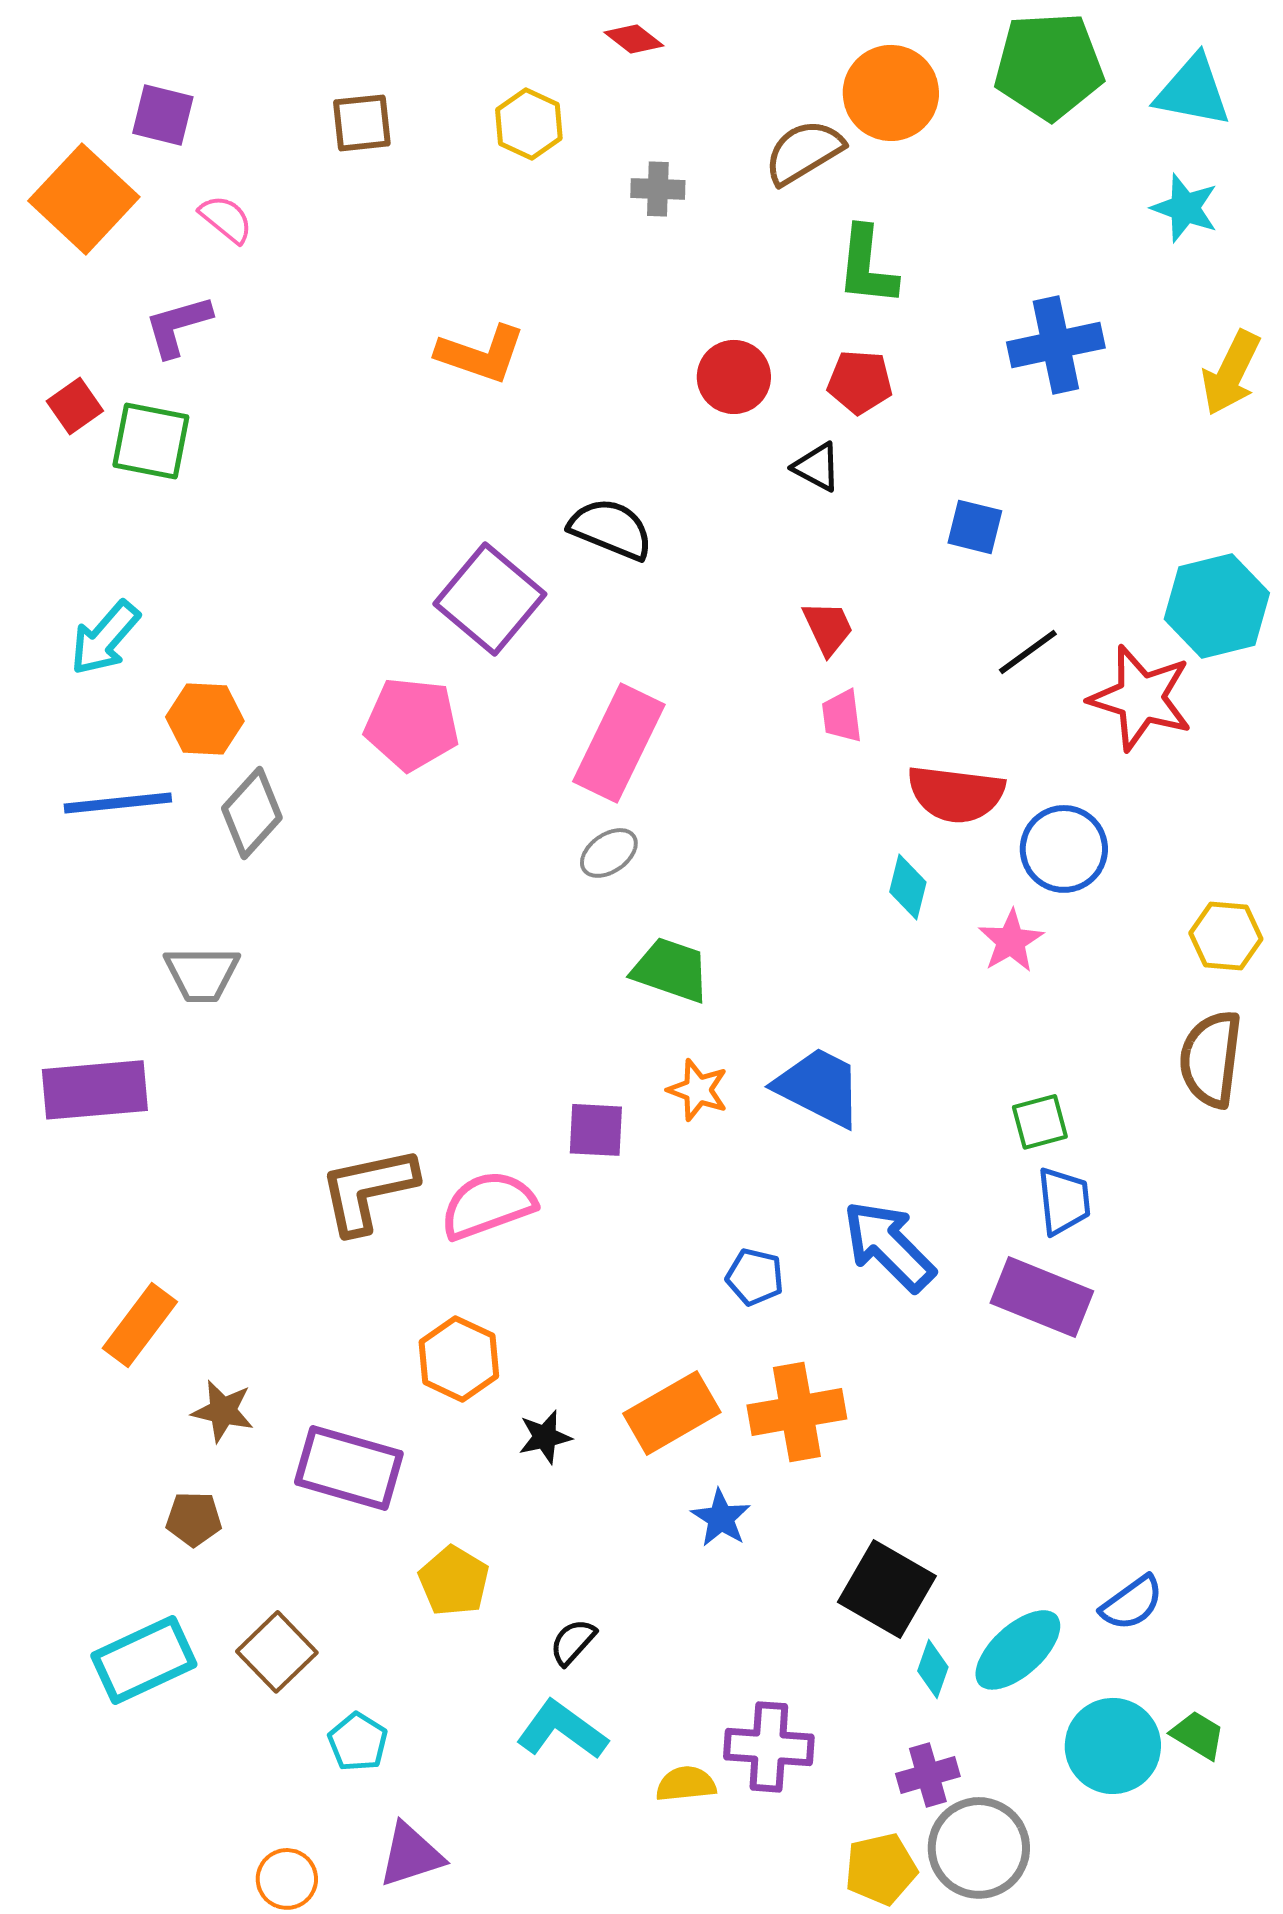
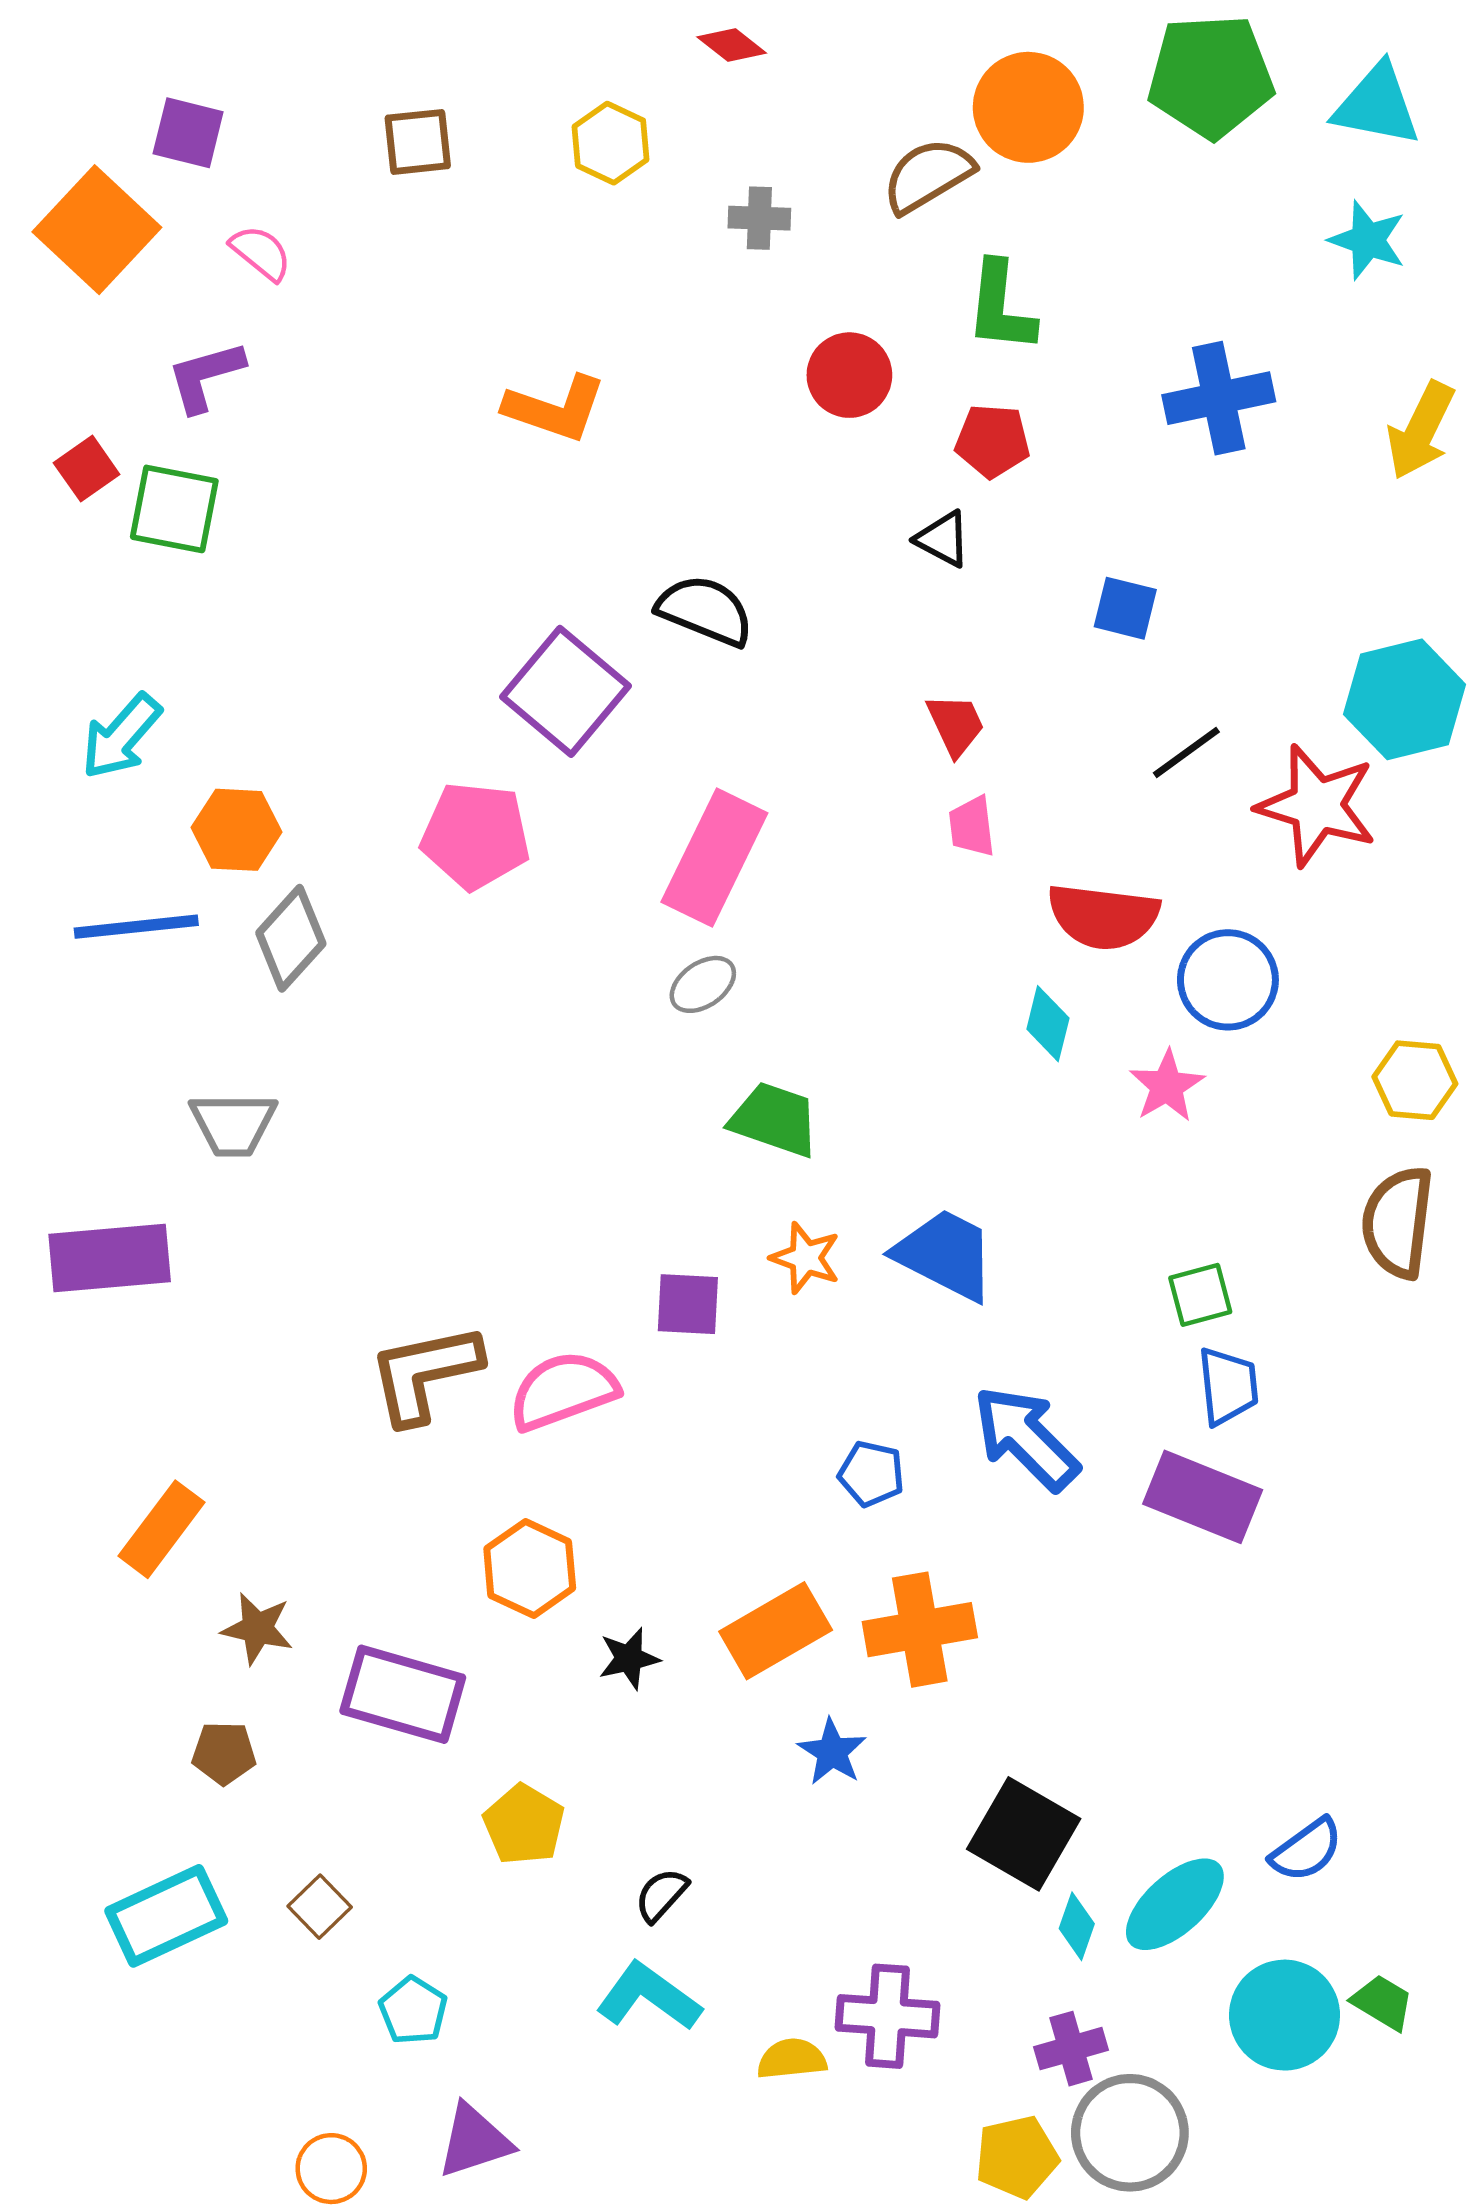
red circle: (734, 377) -> (849, 375), moved
brown square: (277, 1652) -> (320, 1907), size x0.7

